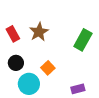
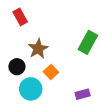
brown star: (39, 32) -> (38, 49), moved
red rectangle: (13, 34) -> (20, 17), moved

